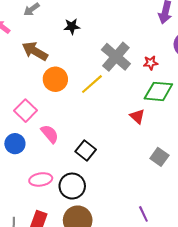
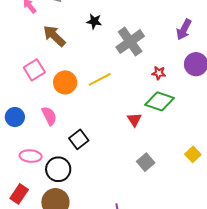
gray cross: (116, 57) -> (130, 42), moved
orange circle: (55, 79) -> (65, 82), moved
pink square: (26, 111) -> (34, 70), moved

